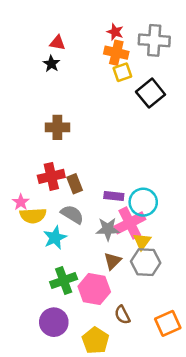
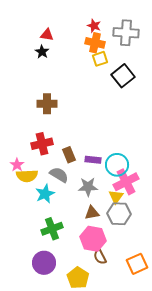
brown rectangle: (75, 184) -> (69, 155), moved
pink cross: (130, 223) -> (126, 182), moved
brown triangle: (113, 261) -> (92, 213), turned 35
pink hexagon: (94, 289) -> (93, 239), moved

